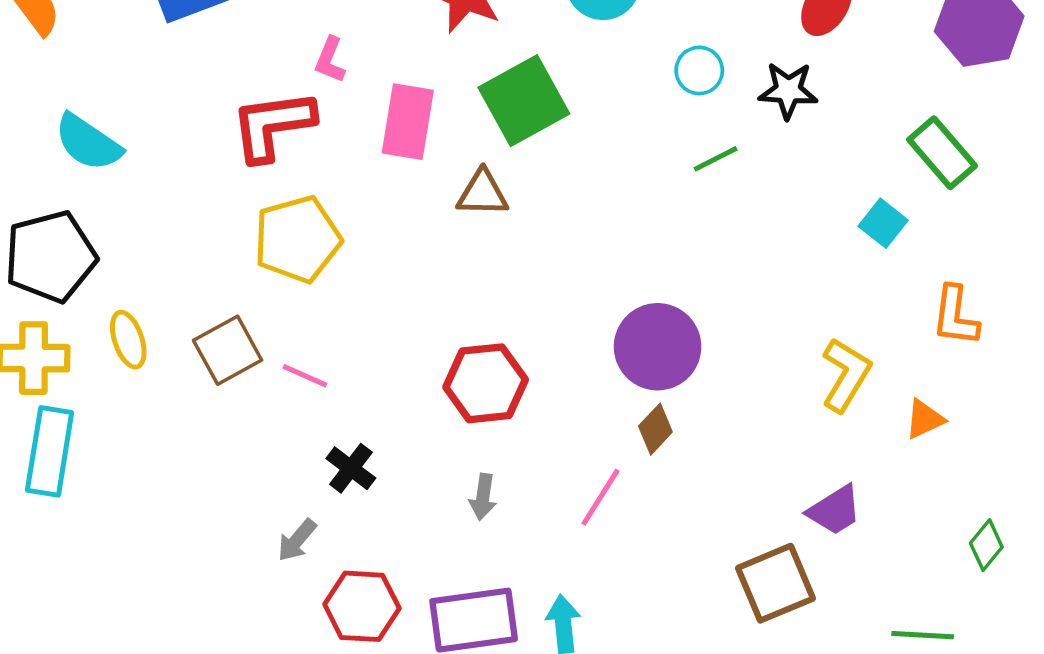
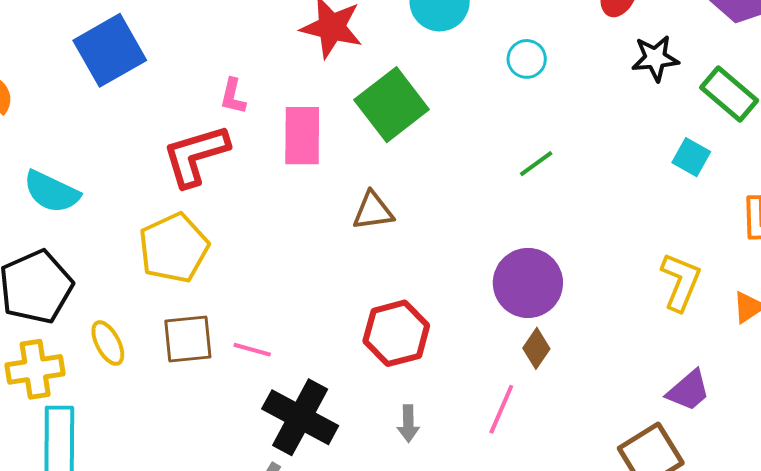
black star: (788, 90) -> (655, 58), moved
green line: (716, 159) -> (536, 164), moved
brown triangle: (482, 193) -> (373, 211), moved
yellow pentagon: (298, 239) -> (174, 248), moved
brown square: (228, 350) -> (188, 339), turned 32
black cross: (351, 468) -> (300, 417), size x1.8

